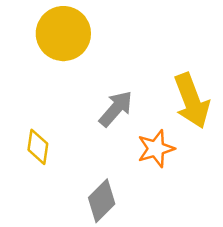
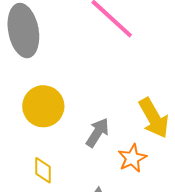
yellow circle: (63, 34) -> (43, 106), moved

